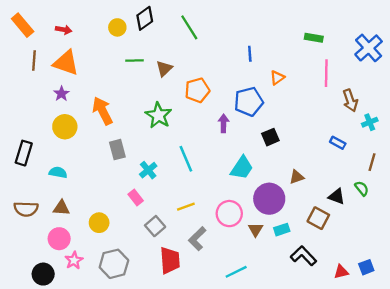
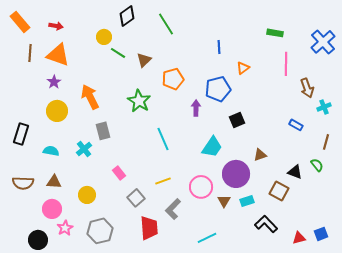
yellow circle: (117, 27) -> (104, 37), moved
green line: (134, 61) -> (118, 53), turned 35
cyan cross: (148, 170) -> (84, 149), moved

